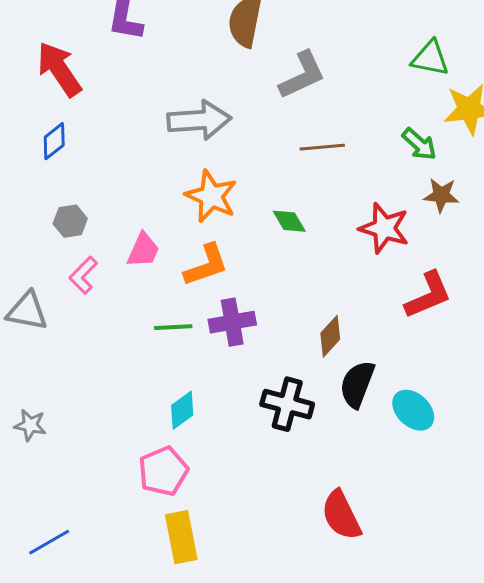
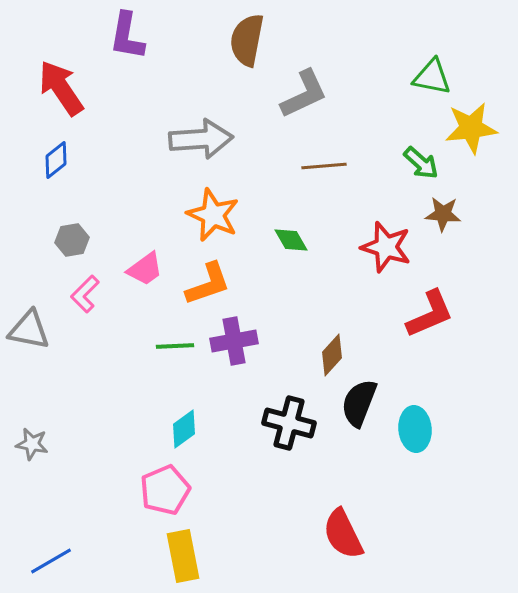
pink trapezoid: (143, 250) -> (145, 269), turned 30
cyan ellipse: (413, 410) -> (415, 429), turned 42

